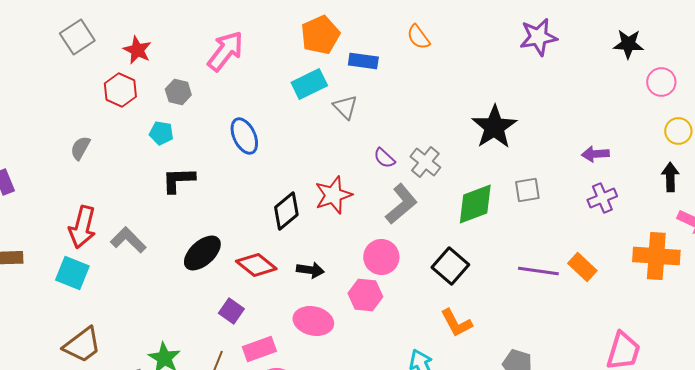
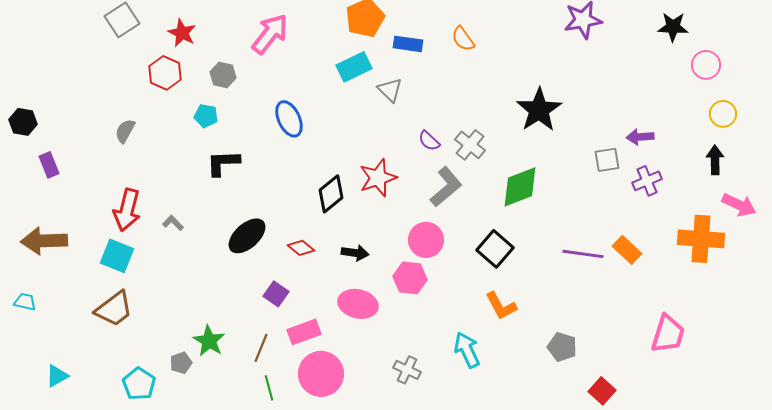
orange semicircle: (418, 37) -> (463, 39), moved
gray square: (527, 190) -> (607, 160), moved
gray L-shape: (128, 240) -> (173, 223), size x0.6
red diamond: (256, 265) -> (301, 248), size x0.7
brown trapezoid: (82, 345) -> (114, 309), moved

